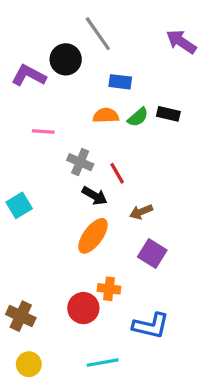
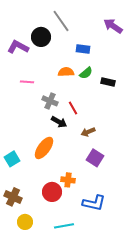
blue rectangle: (120, 82) -> (83, 49), moved
black rectangle: (168, 114) -> (108, 82), moved
cyan square: (19, 205) -> (12, 159), moved
orange ellipse: (93, 236) -> (44, 148), moved
yellow circle: (29, 364) -> (25, 222), moved

